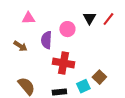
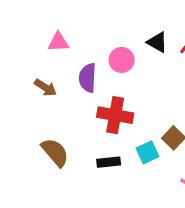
black triangle: (89, 18) -> (157, 42), turned -32

